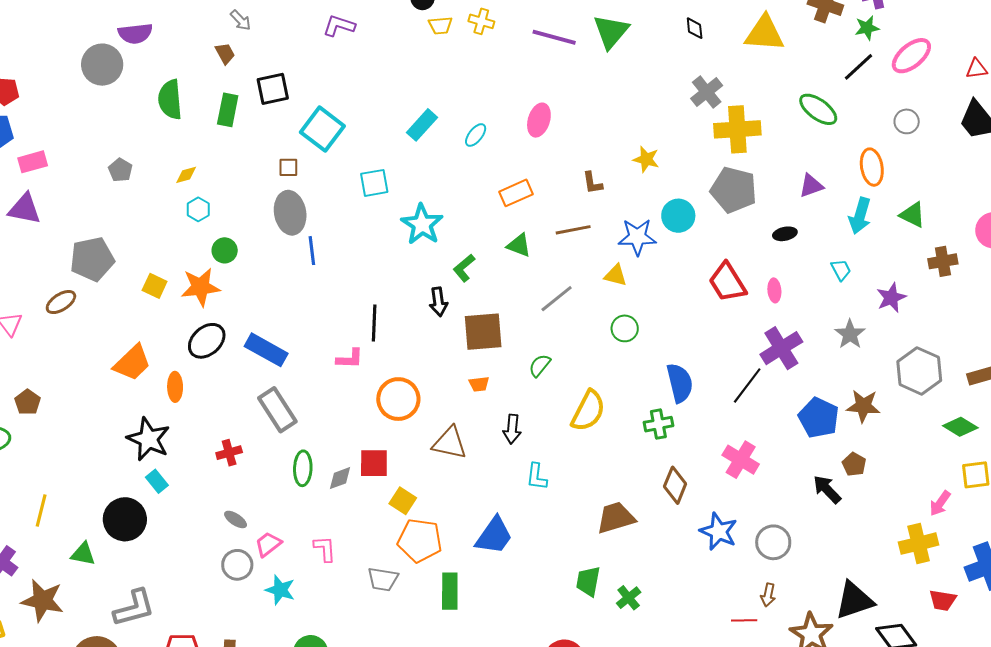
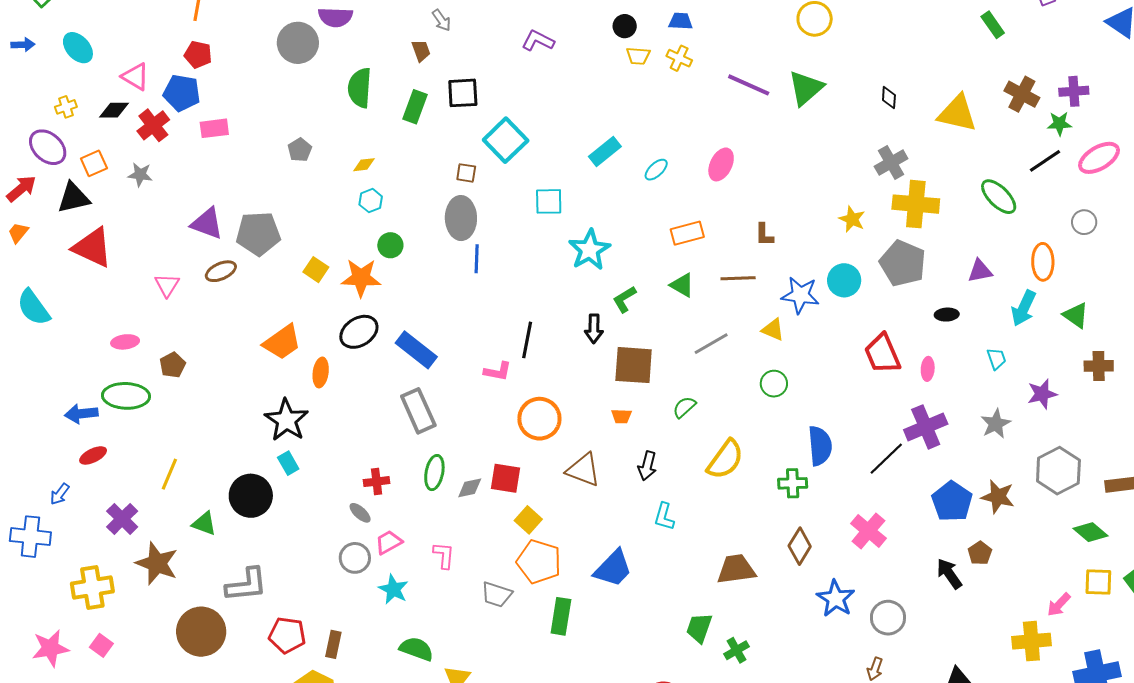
yellow star: (646, 159) -> (852, 219), moved
purple triangle: (25, 209) -> (207, 223), moved
red cross: (229, 453) -> (377, 482), moved

